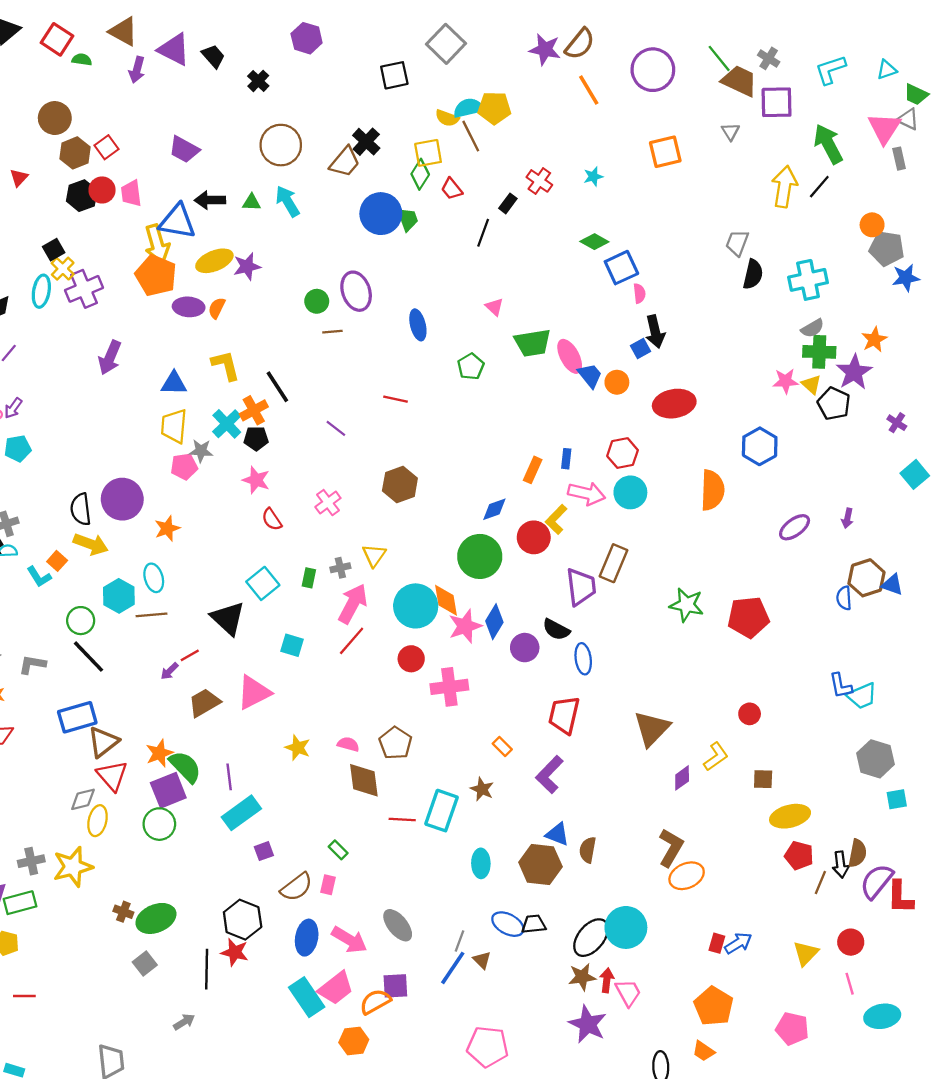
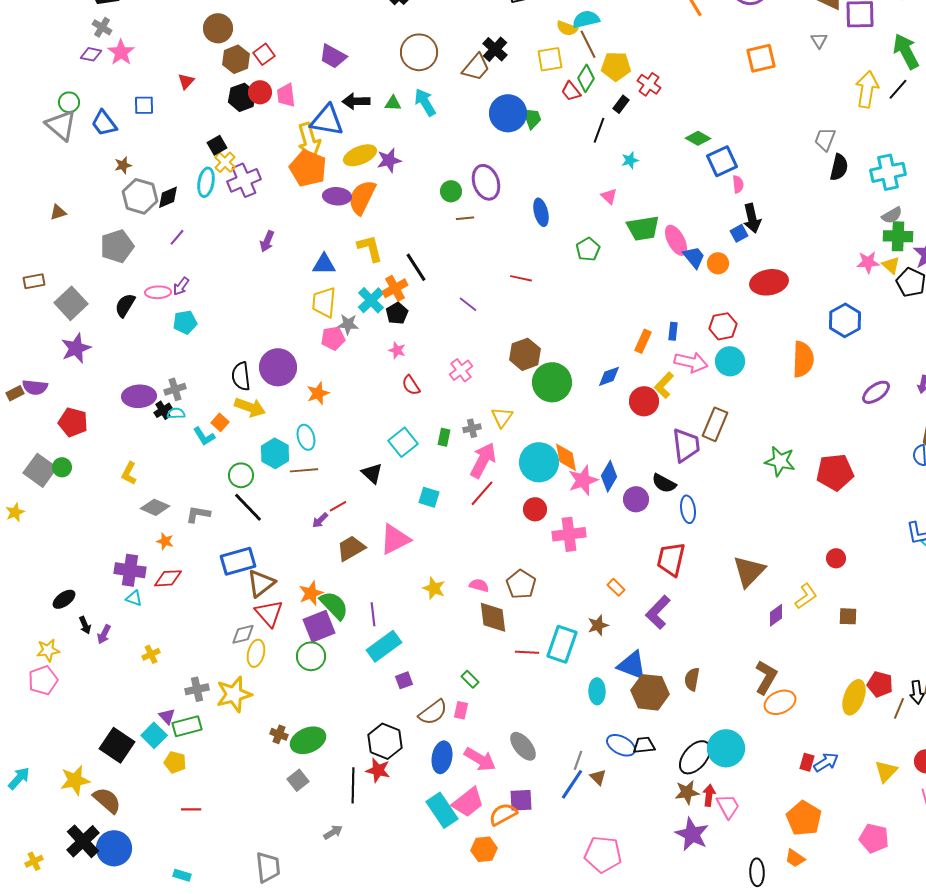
yellow pentagon: (494, 108) -> (616, 66), moved
green diamond: (420, 174) -> (586, 78), moved
cyan star: (593, 176) -> (630, 160), moved
orange semicircle: (217, 308) -> (362, 197), size x1.8
purple arrow: (110, 357) -> (267, 241), size x0.7
black pentagon: (256, 438) -> (397, 313), turned -30
pink star: (256, 480) -> (397, 350), size x0.7
green circle: (480, 556) -> (552, 382), moved
black triangle: (228, 618) -> (372, 473), size x0.7
brown star: (482, 789) -> (598, 625), turned 30
yellow ellipse: (790, 816) -> (854, 697), moved, turned -56
blue triangle: (557, 834) -> (632, 665), moved, size x1.4

